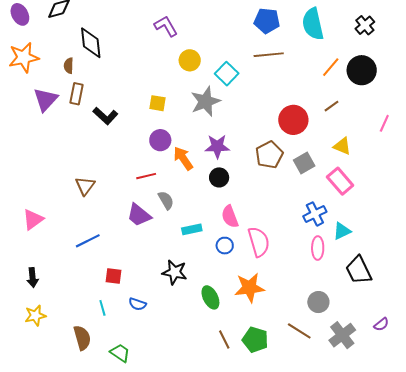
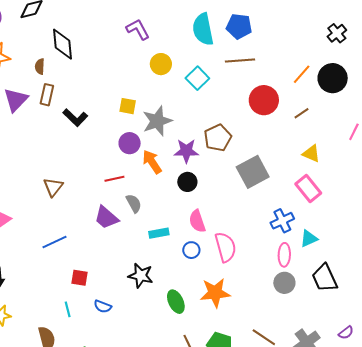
cyan semicircle: (313, 24) -> (203, 29), moved
gray star: (205, 101) -> (157, 121), moved
red circle: (293, 120) -> (264, 100), moved
brown pentagon: (269, 155) -> (218, 138), moved
gray square: (304, 163) -> (253, 172), moved, size x1.5
gray circle: (318, 302) -> (284, 283), moved

